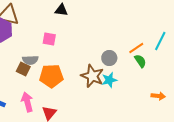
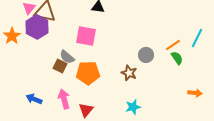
pink square: (49, 39) -> (86, 36), size x1.5
gray semicircle: (30, 60) -> (67, 57), turned 42
brown star: (92, 76) -> (129, 73), size x0.7
cyan star: (109, 80) -> (133, 107), moved

